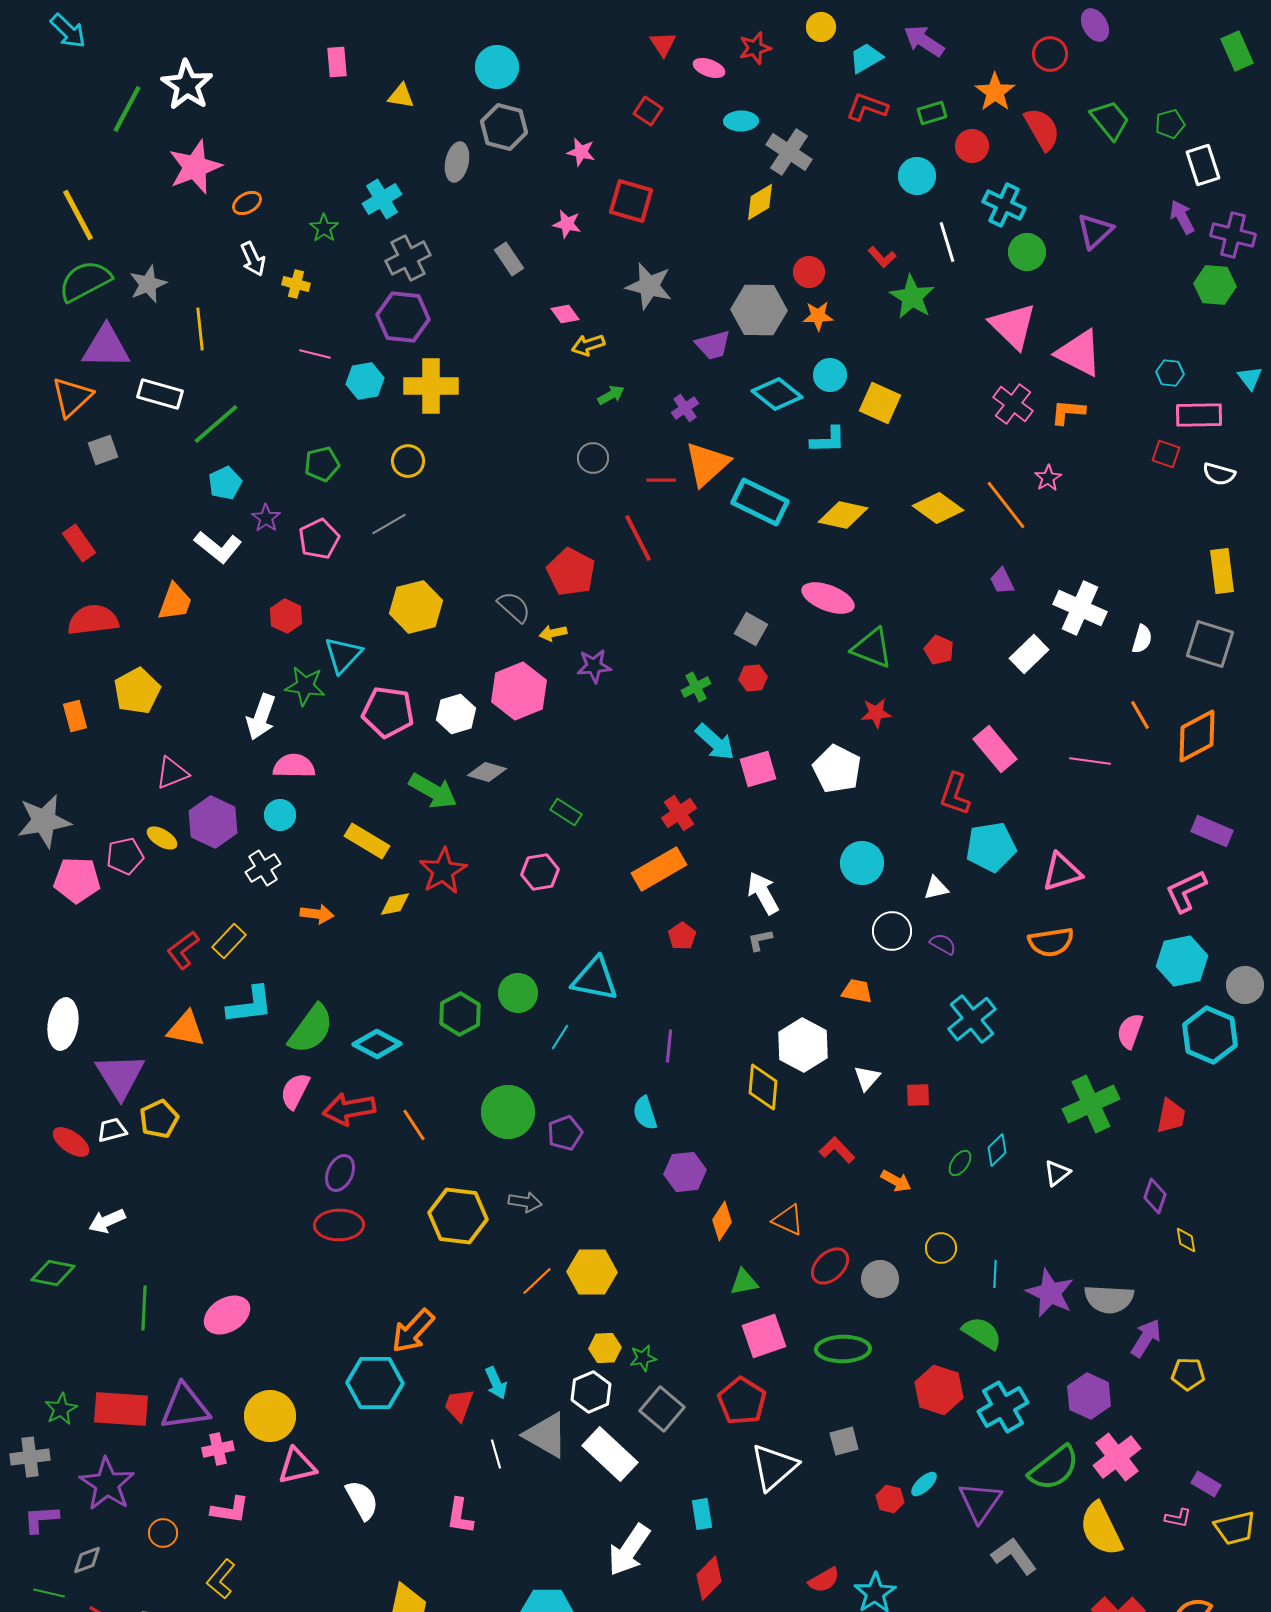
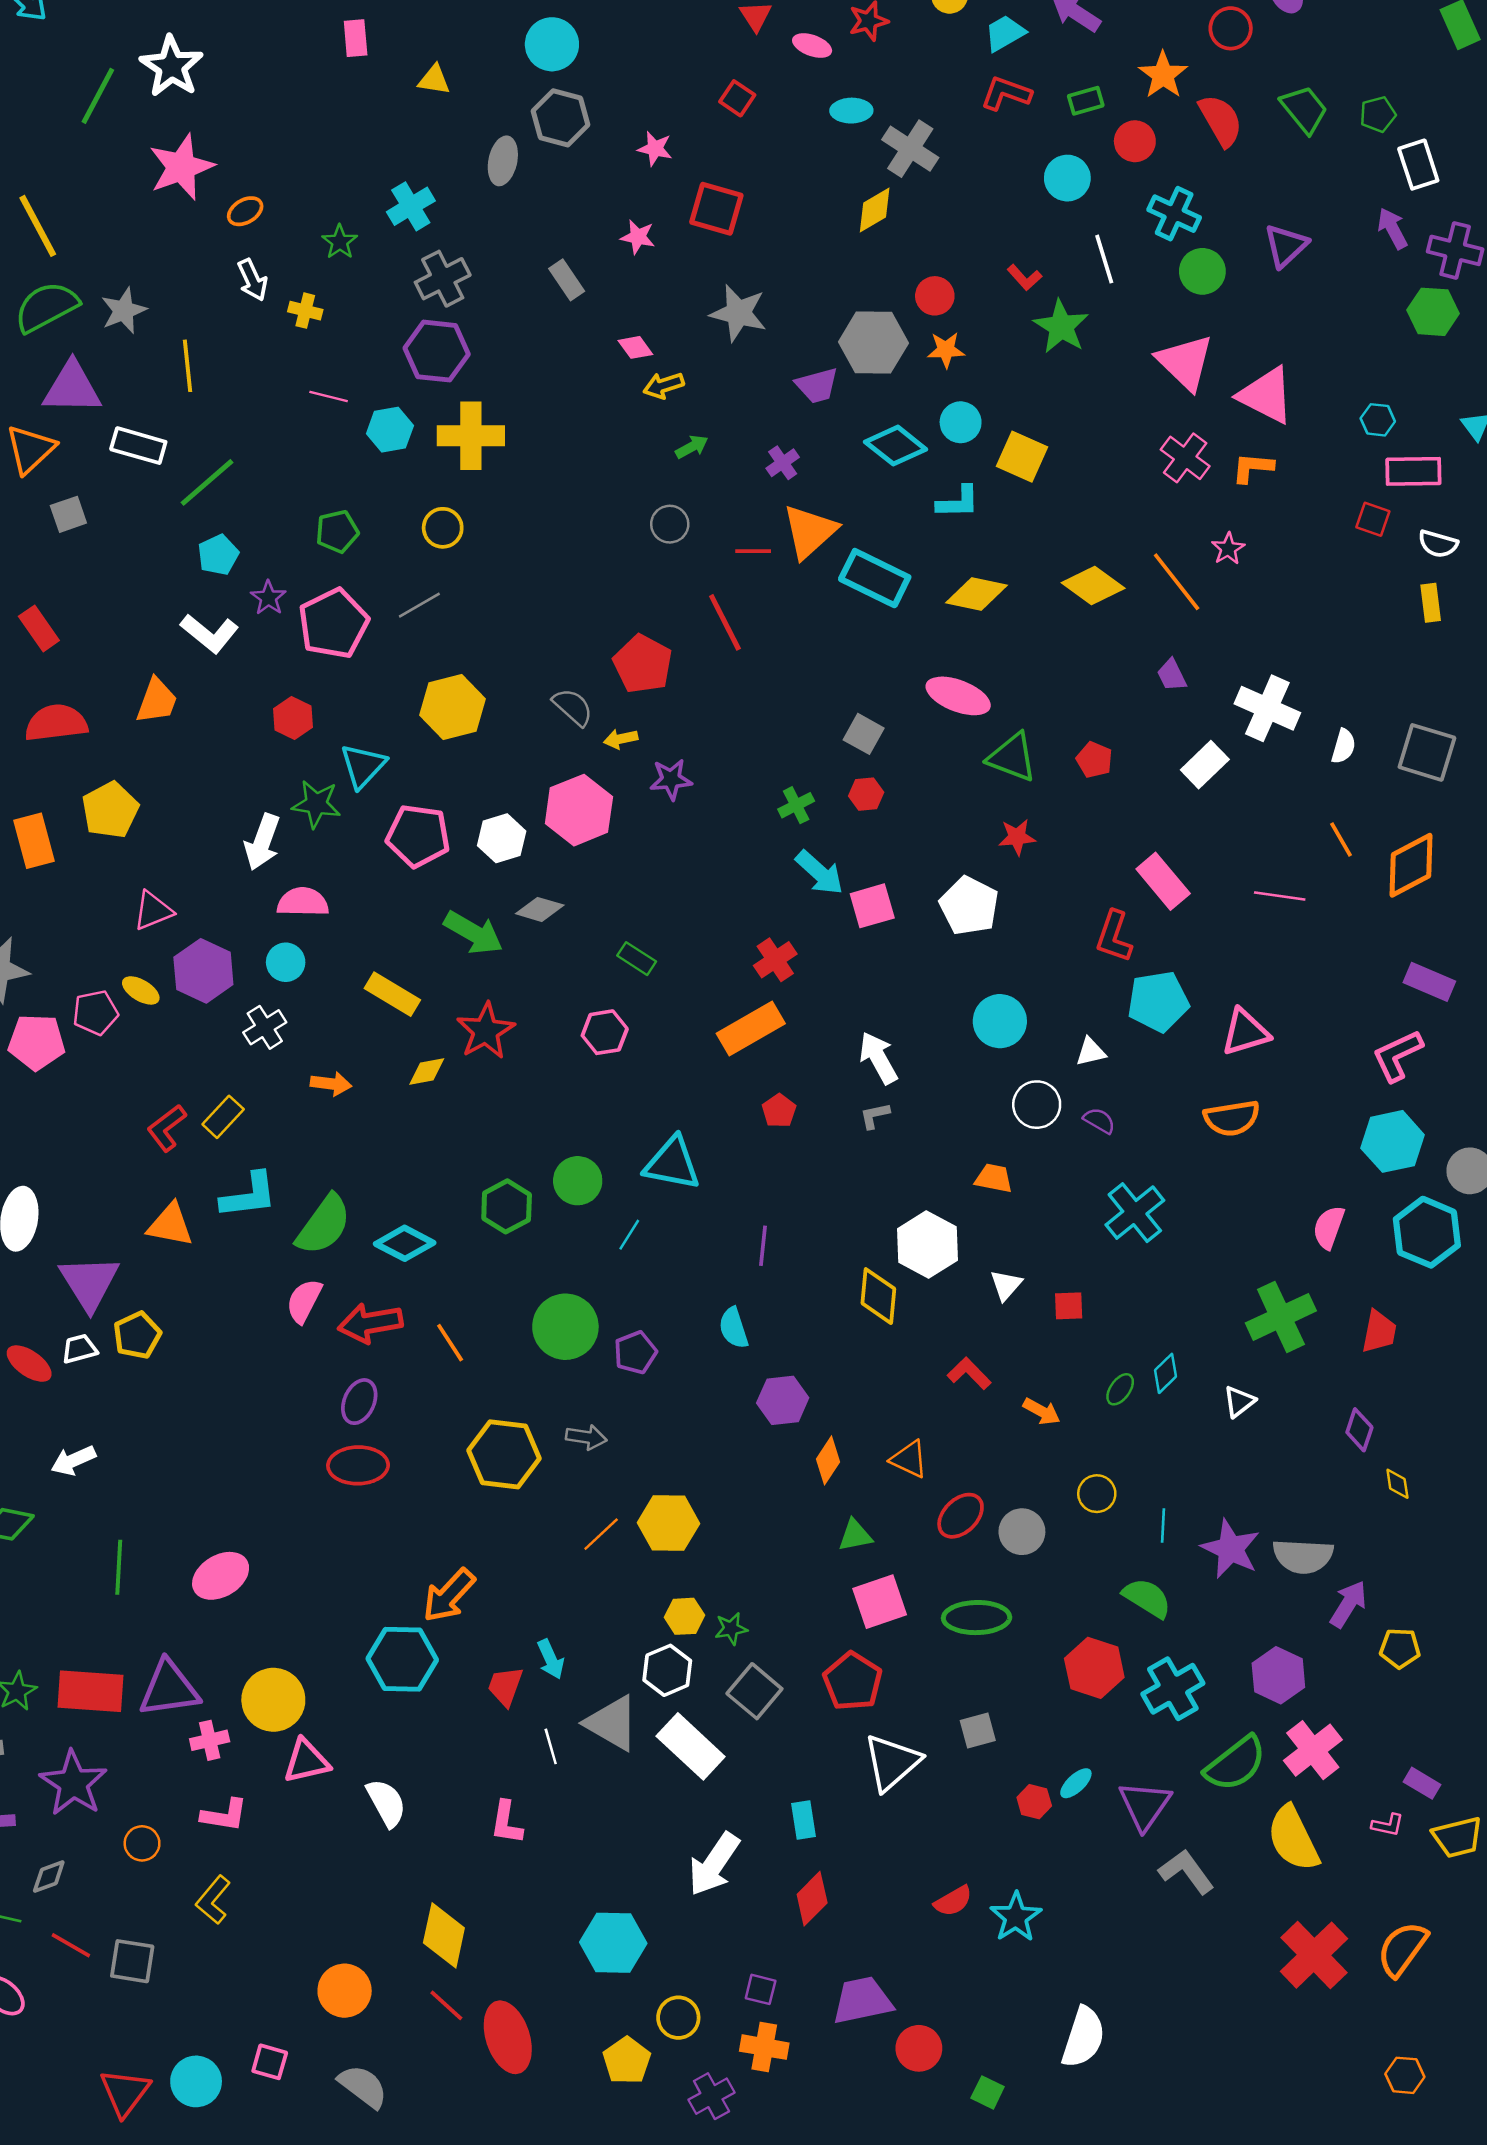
pink pentagon: (319, 539) -> (333, 624), size x1.4
yellow rectangle: (1222, 571) -> (1431, 603), moved, size x0.7
orange rectangle: (75, 716) -> (34, 841), size x1.4

